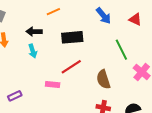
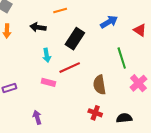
blue arrow: (103, 16) -> (109, 22), turned -90
black rectangle: (72, 37) -> (75, 39), turned -60
cyan arrow: (33, 51) -> (47, 55), moved

